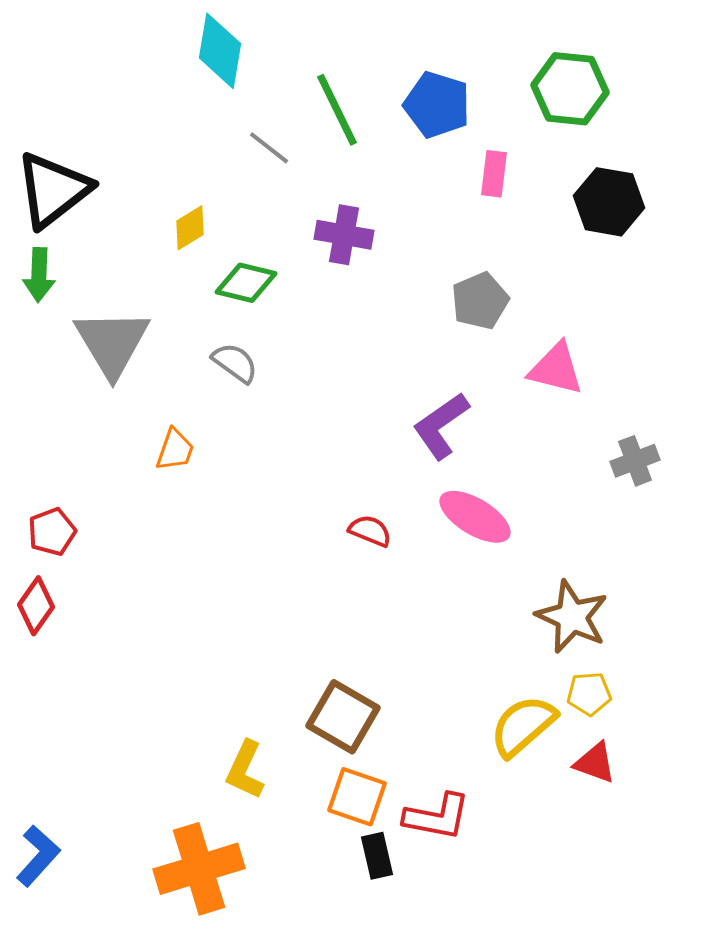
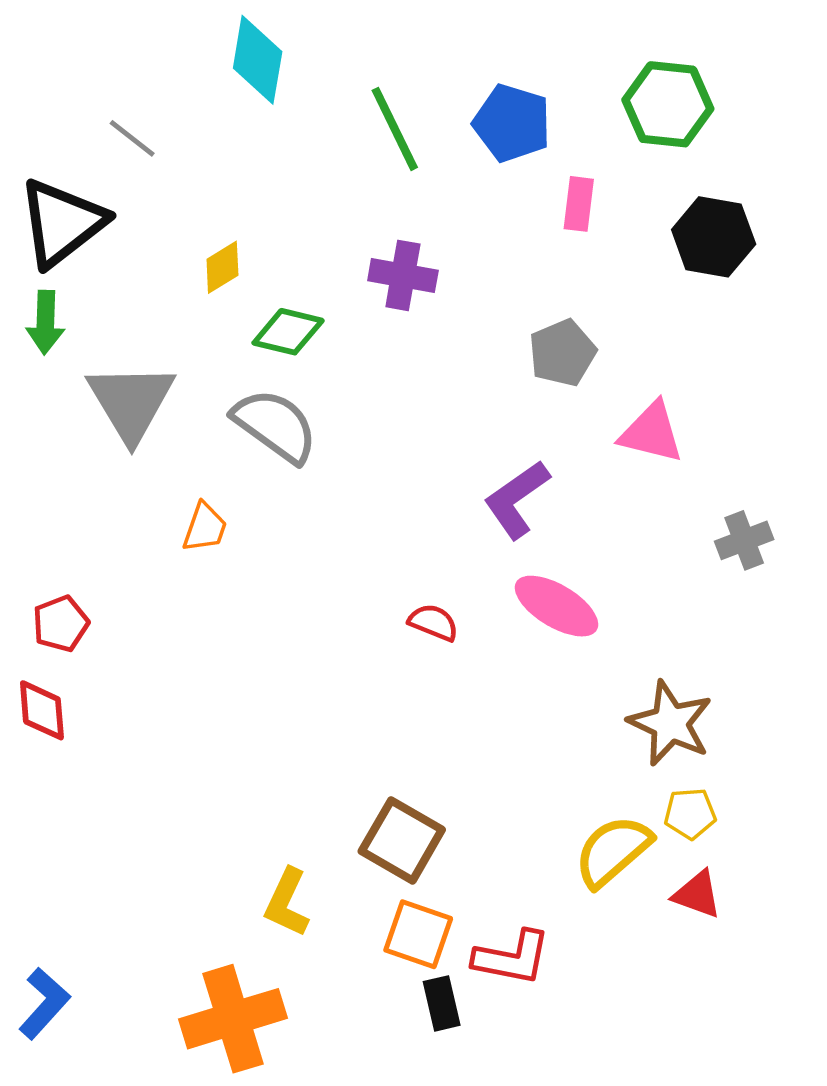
gray line: (269, 148) -> (132, 138), moved
gray semicircle: (235, 363) -> (275, 426), size x1.6
red diamond: (36, 606) -> (42, 710), turned -40

